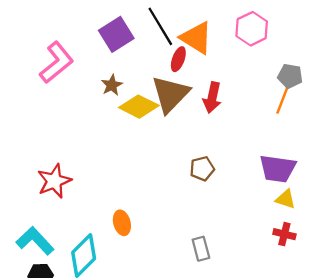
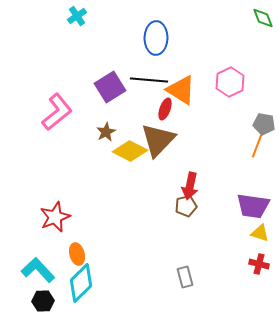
black line: (160, 26) -> (149, 80), turned -54
red arrow: (212, 98) -> (190, 186), moved
orange ellipse: (122, 223) -> (77, 254), moved

